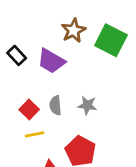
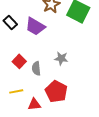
gray semicircle: (55, 105) -> (36, 68), moved
yellow line: (35, 134) -> (16, 91), moved

